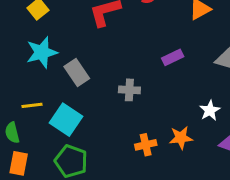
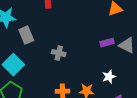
purple rectangle: (173, 57) -> (107, 43), moved

